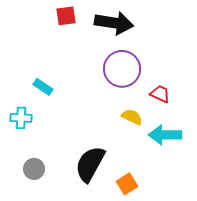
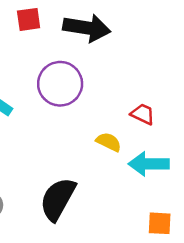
purple circle: (122, 69) -> (60, 84), moved
orange square: (127, 184) -> (160, 223), moved, turned 35

